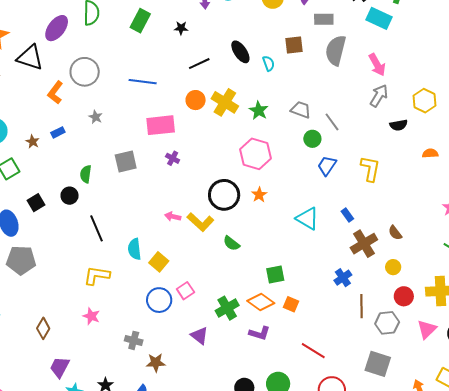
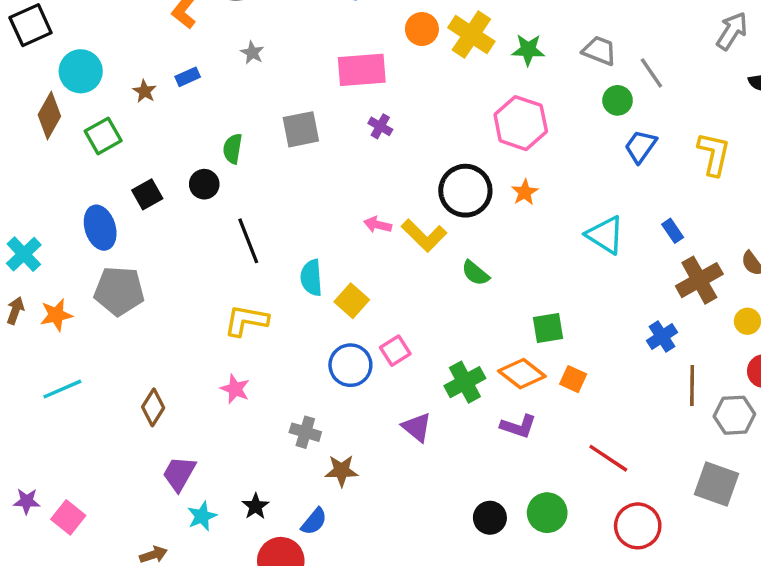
green star: (259, 110) -> (528, 50), turned -30

